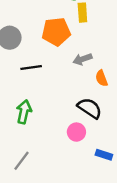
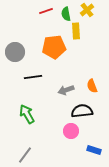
gray arrow: (82, 59) -> (66, 90), moved
black semicircle: (90, 108) -> (82, 111), turned -40
green arrow: (24, 112) -> (27, 114), turned -42

